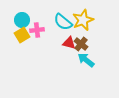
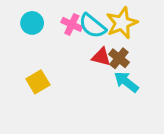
pink cross: (37, 30) -> (72, 24), moved, turned 32
yellow square: (22, 35) -> (38, 82), moved

